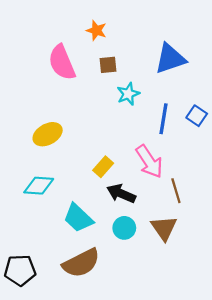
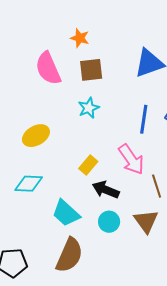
brown square: (108, 65) -> (91, 70), size x1.4
cyan star: (128, 94) -> (89, 108), moved
brown semicircle: (81, 263) -> (69, 255), turned -39

